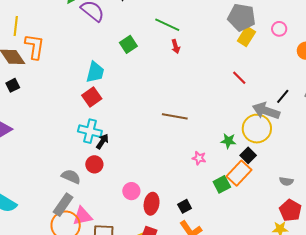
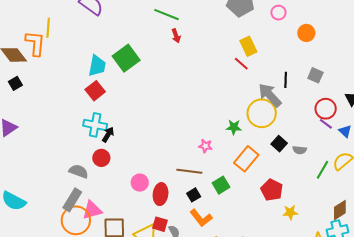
yellow line: (16, 26) -> (48, 28), moved
yellow rectangle: (246, 36) -> (248, 46), moved, turned -54
green square: (128, 44) -> (126, 58), moved, size x1.5
black line: (283, 96) -> (286, 80), turned -35
gray arrow: (266, 111) -> (270, 95), turned 32
brown line: (175, 116) -> (189, 171), moved
black square: (248, 155) -> (279, 144), moved
gray semicircle: (286, 181) -> (300, 150), moved
green square: (222, 184) -> (221, 185), moved
red pentagon: (290, 210) -> (272, 190), moved

